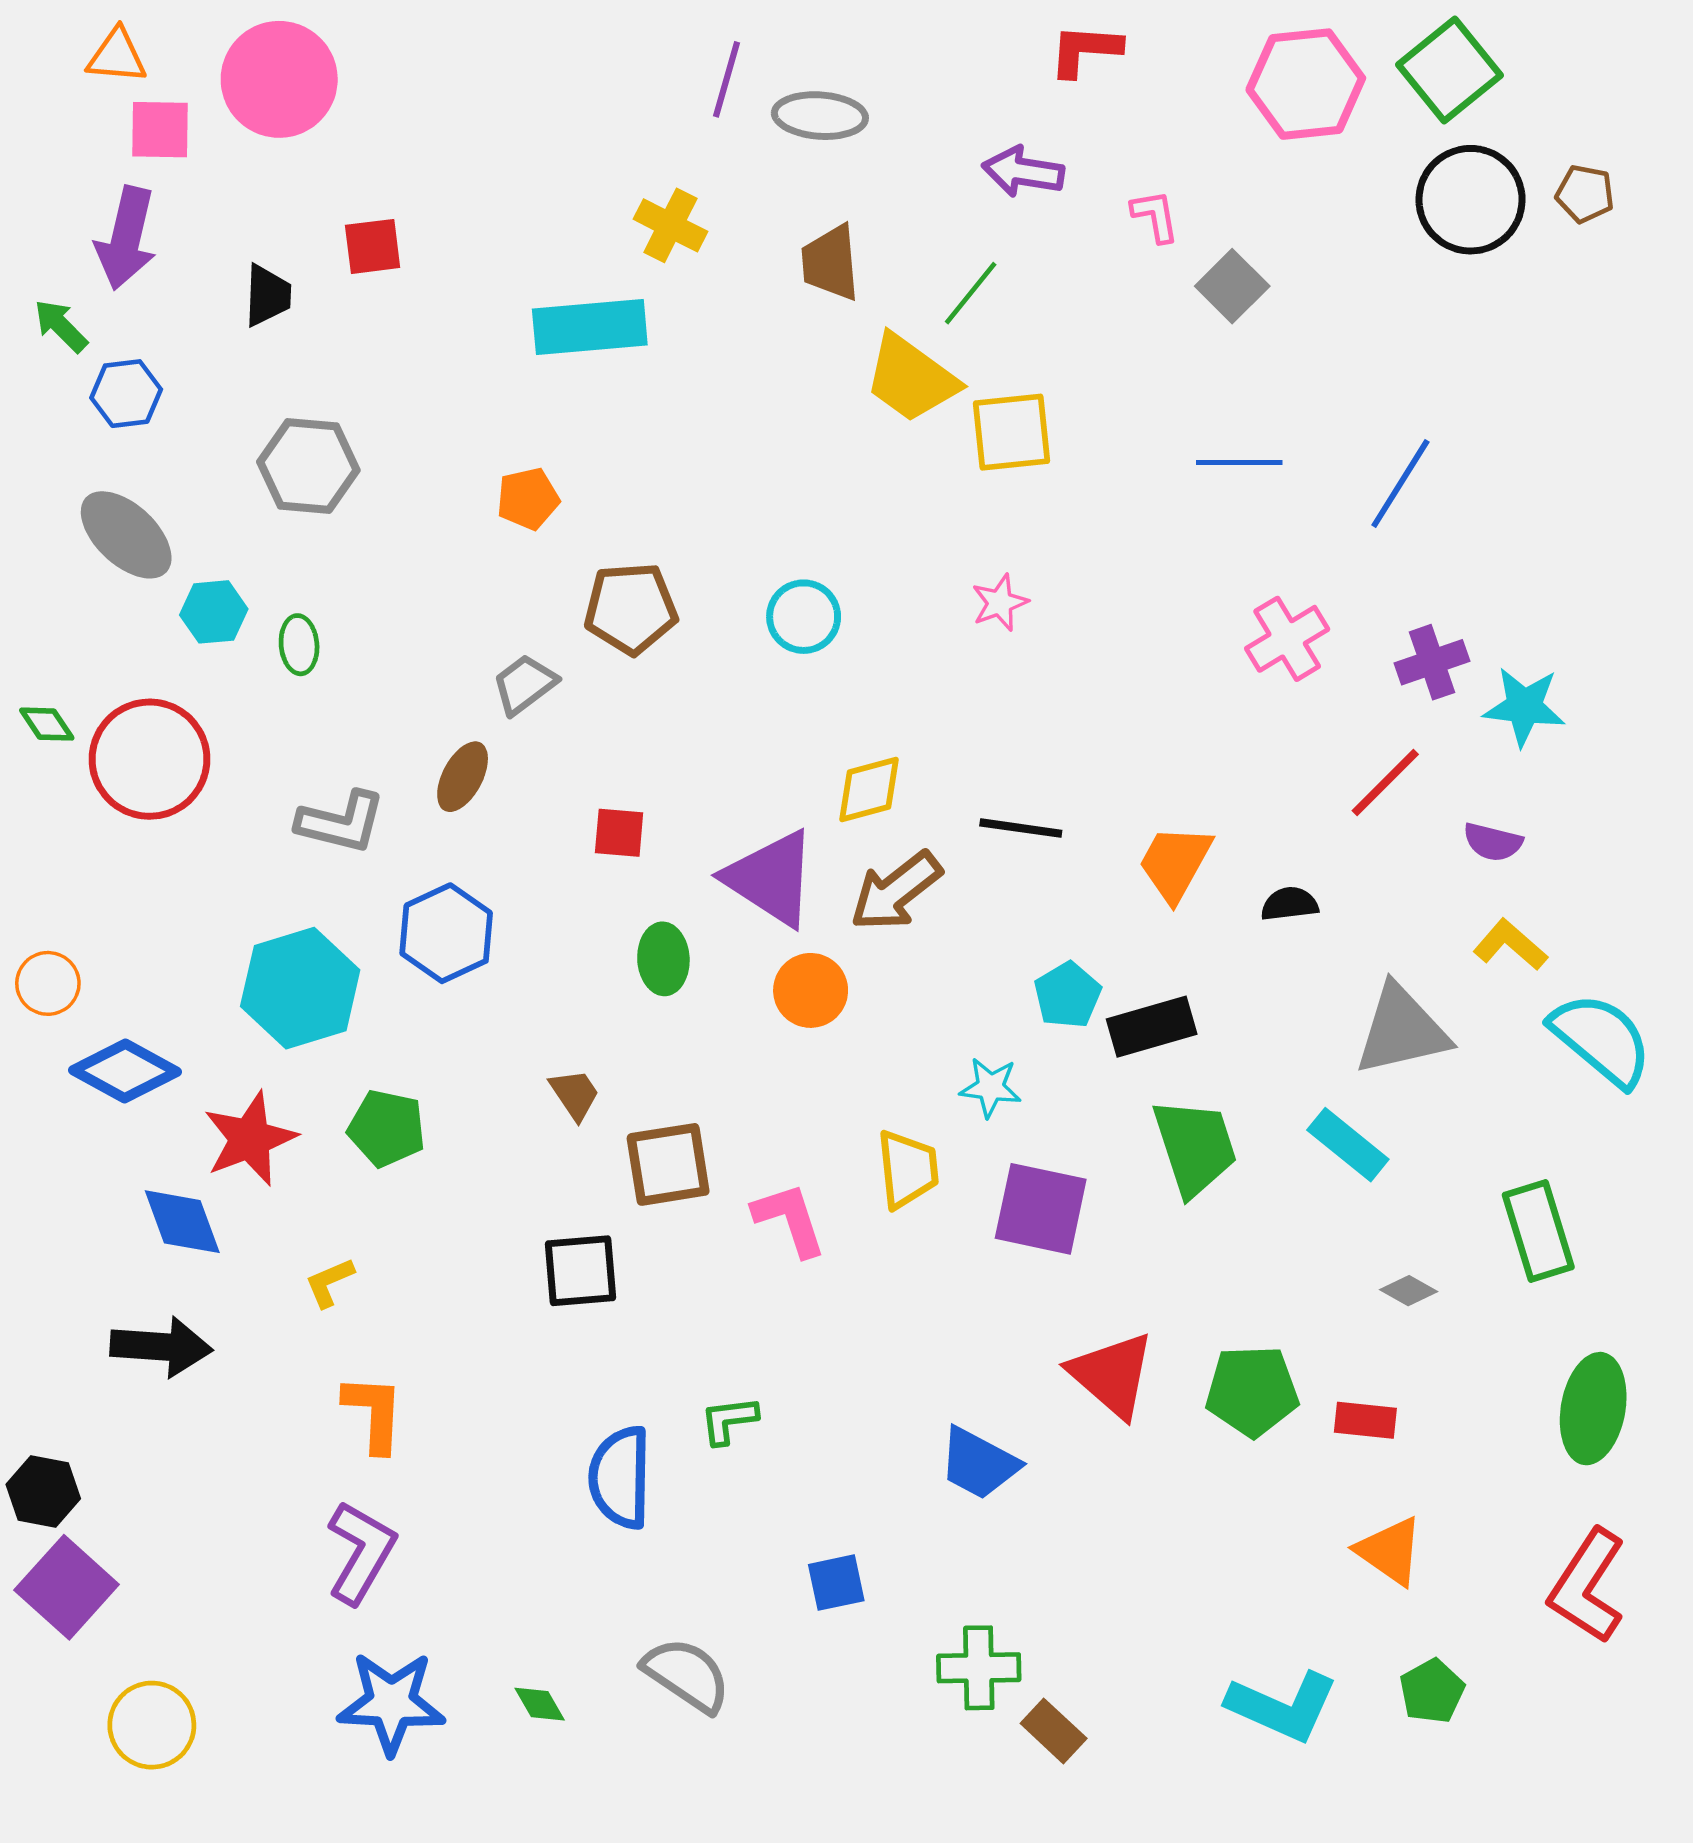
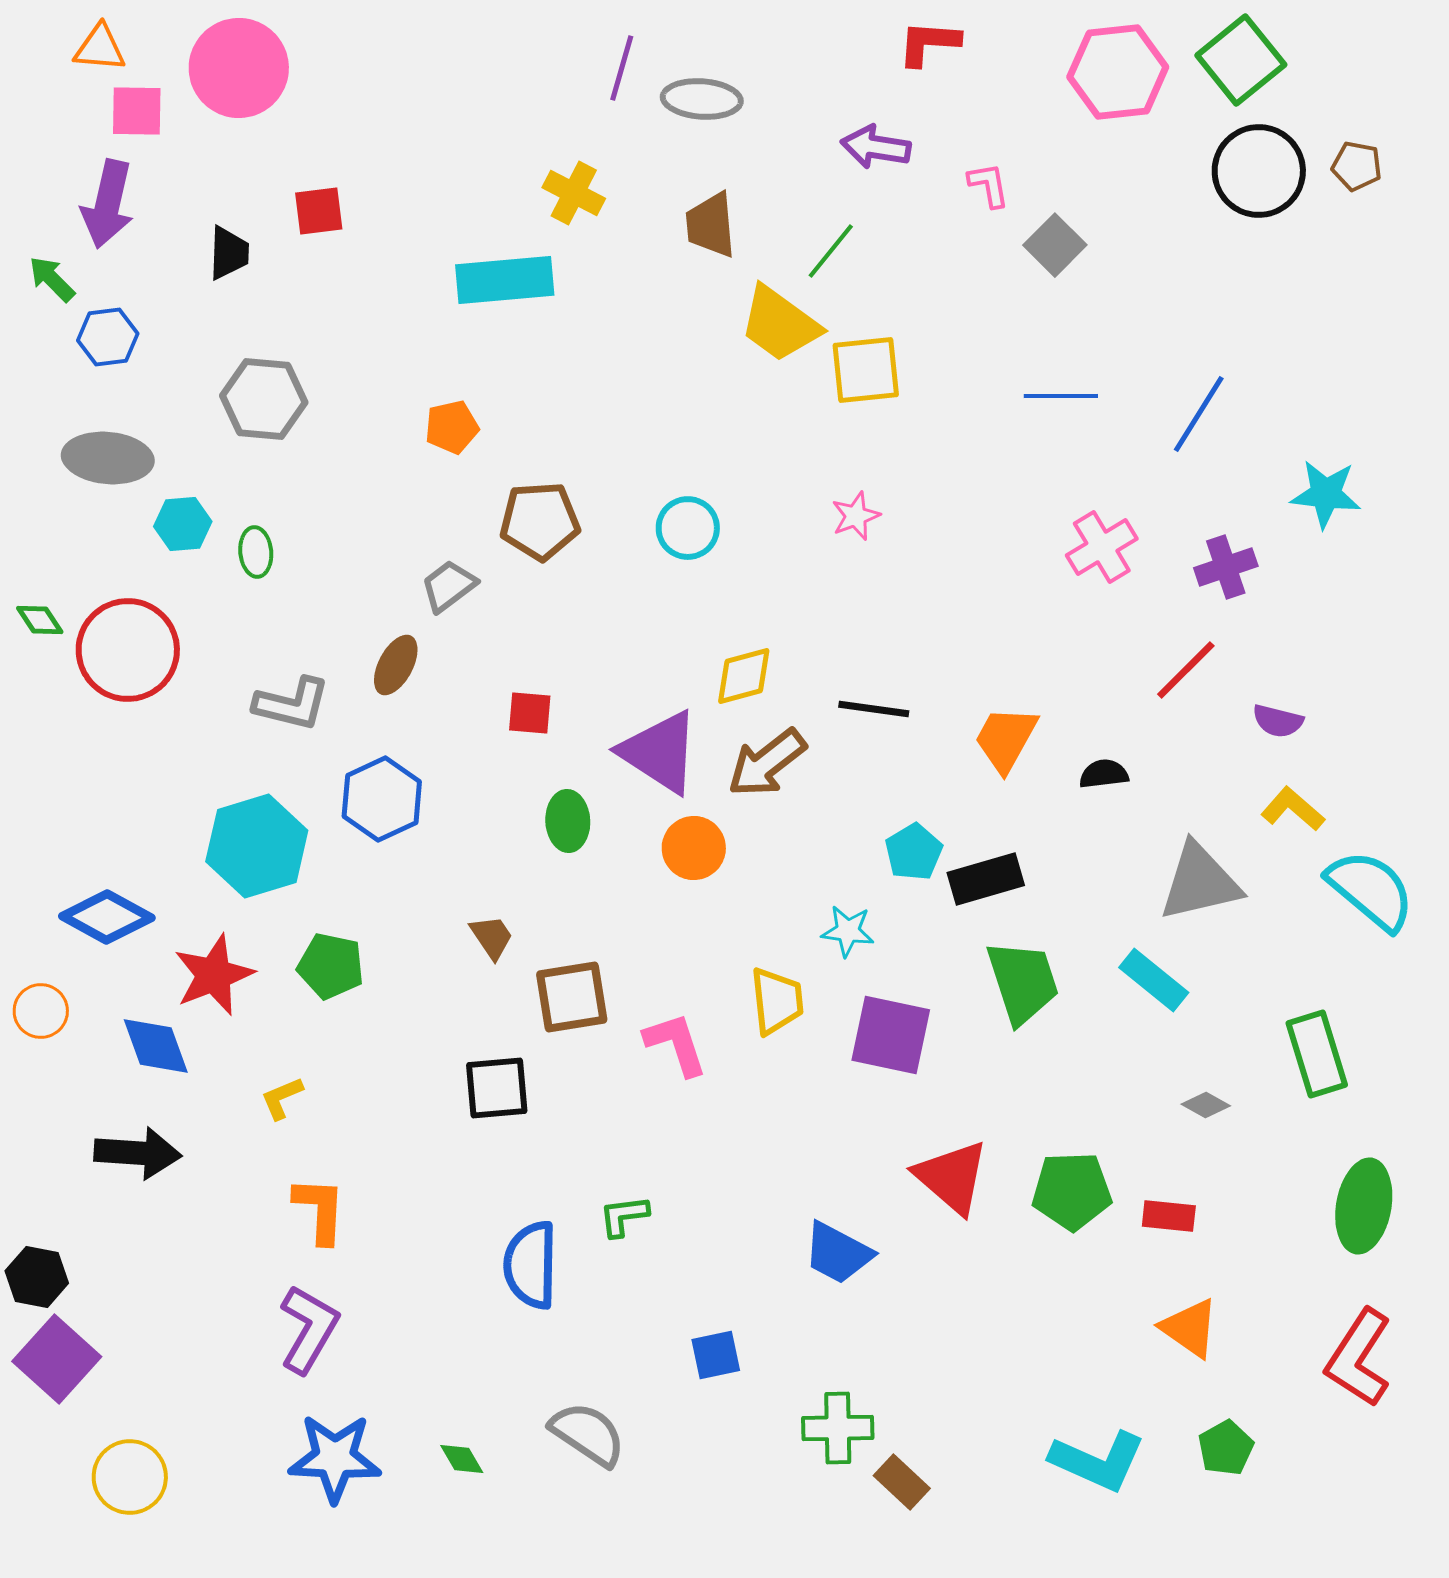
gray ellipse: (126, 535) -> (108, 458), turned -38
cyan star: (1524, 707) -> (1326, 494), moved
orange circle: (48, 983) -> (41, 1011), moved

